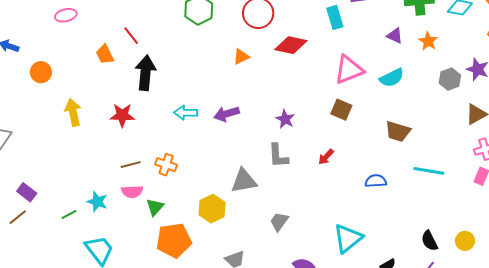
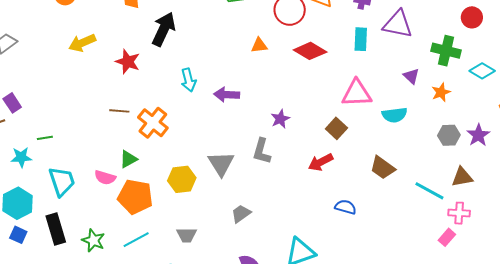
yellow arrow: (73, 112) -> (82, 43), turned -120
cyan arrow: (186, 113) -> (188, 80), turned -125
red arrow: (326, 157) -> (321, 162), moved, size x1.4
orange cross: (166, 165) -> (153, 123), size x1.4
cyan line: (429, 171) -> (429, 191), moved
gray triangle: (244, 181) -> (221, 164), turned 48
pink semicircle: (132, 192) -> (105, 177), moved
cyan star: (97, 202) -> (21, 157), moved, turned 30

